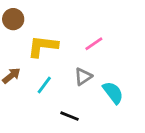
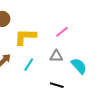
gray triangle: (83, 77) -> (56, 56), turned 40
black line: (69, 116) -> (57, 85), moved

